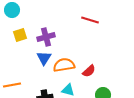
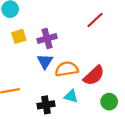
red line: (90, 20) -> (95, 20), turned -60
red semicircle: (89, 71) -> (94, 76), size x1.5

